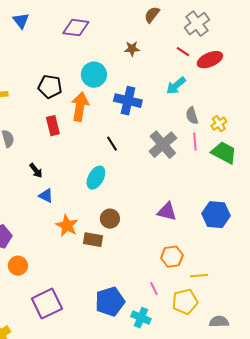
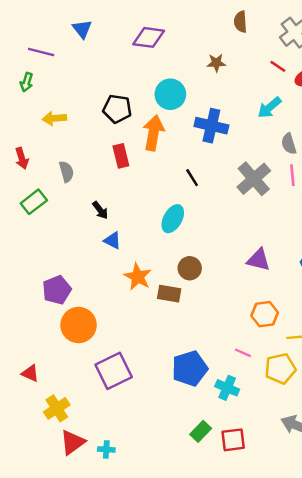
brown semicircle: (152, 15) -> (240, 22), turned -42
orange circle: (18, 266) -> (79, 325), size x1.5
pink line: (154, 289) -> (243, 353), turned -40

